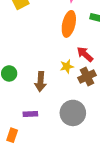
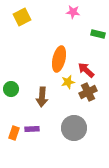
orange ellipse: (69, 24) -> (59, 59), moved
orange rectangle: (12, 135) -> (14, 133), moved

